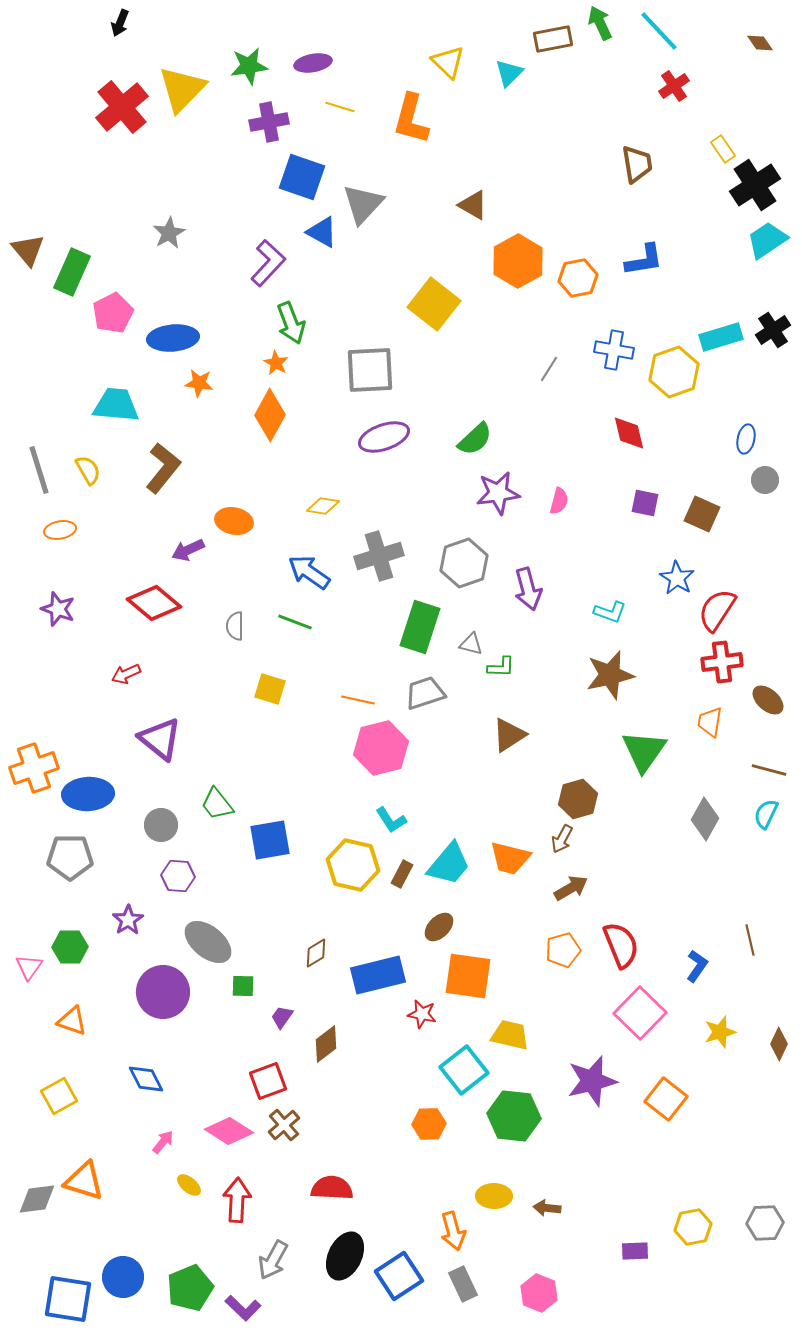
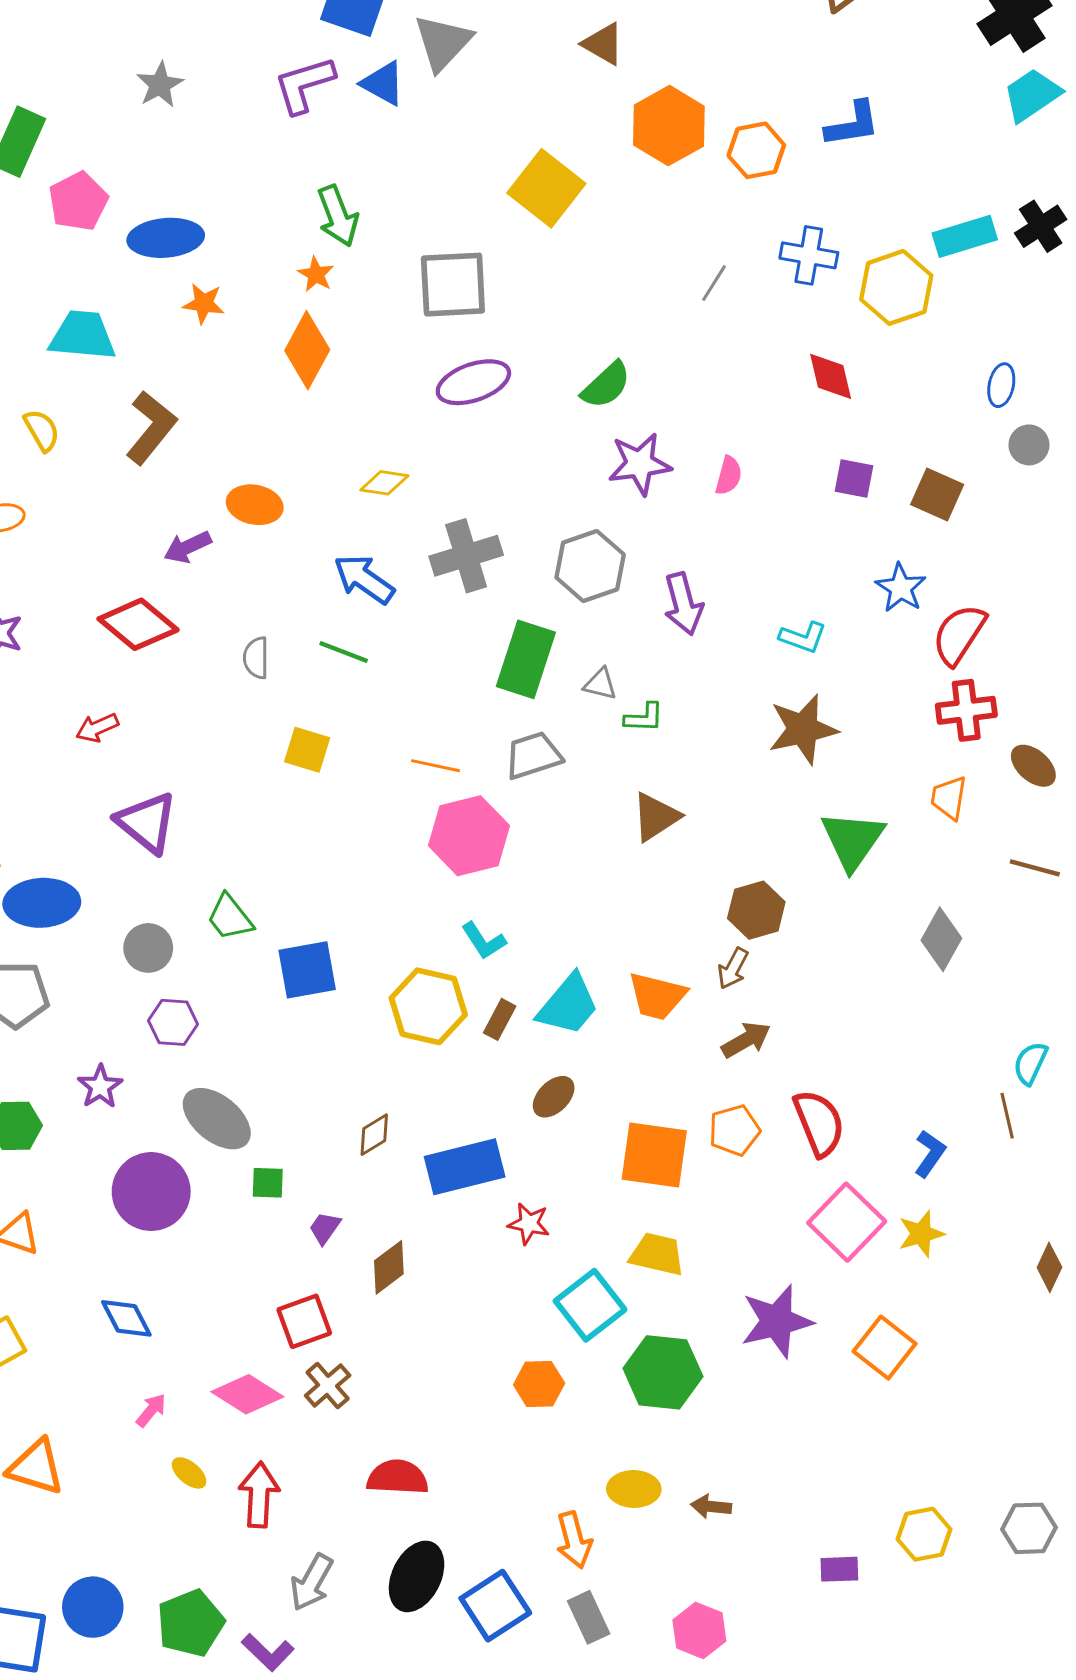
purple L-shape: (268, 263) -> (304, 85), moved, turned -150
cyan semicircle: (766, 814) -> (1030, 1063), moved
orange square: (468, 976) -> (654, 1155), moved
yellow star: (720, 1032) -> (921, 1234), moved

